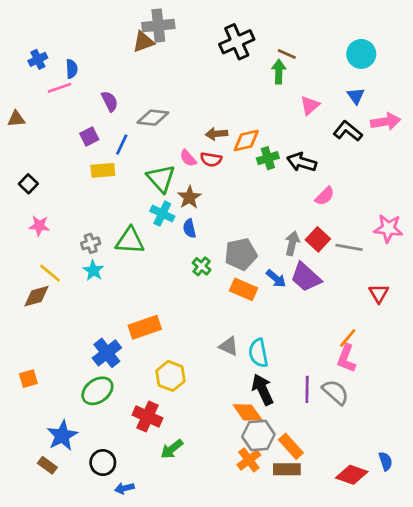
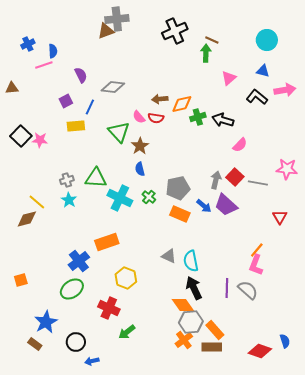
blue triangle: (356, 96) -> (263, 71), turned -40
black square: (28, 184) -> (21, 136), size x1.5
cyan cross: (162, 214) -> (120, 198), moved, size x1.4
pink star: (39, 226) -> (40, 140), moved

